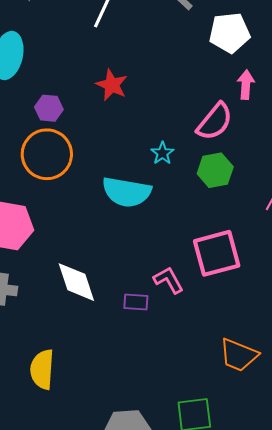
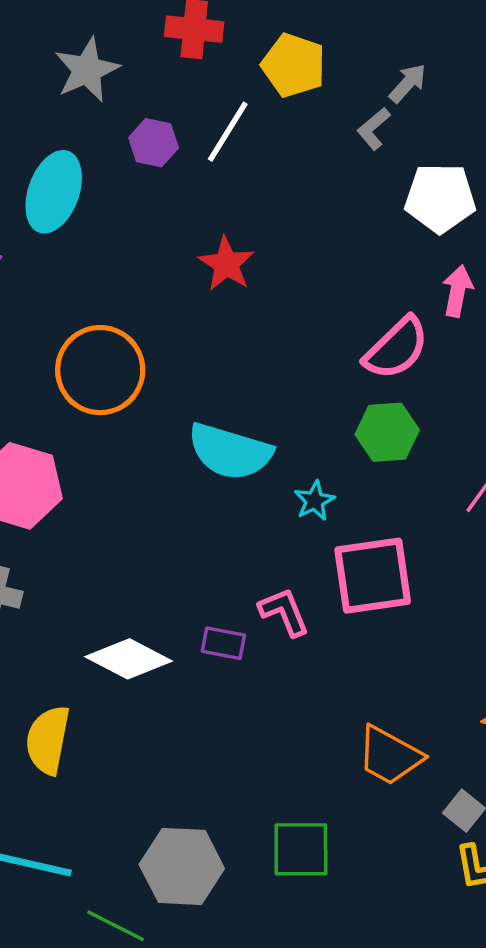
purple hexagon: (49, 108) -> (154, 143), moved
cyan star: (162, 153) -> (314, 501), moved
white diamond: (76, 282) -> (129, 659), moved, turned -51

